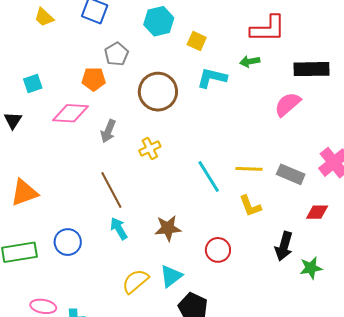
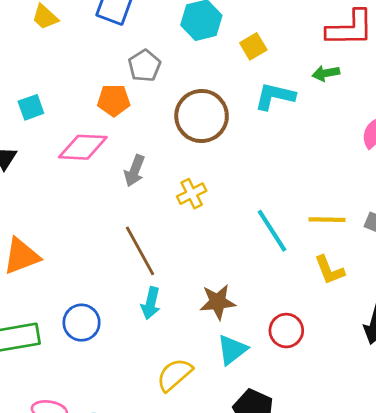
yellow square: (197, 41) -> (253, 46), turned 36
cyan arrow: (119, 229) -> (151, 303), turned -135
cyan triangle: (171, 276) -> (232, 350), moved

